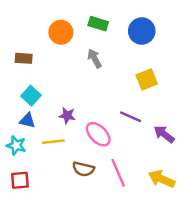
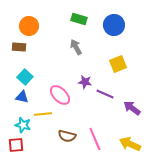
orange circle: (61, 32) -> (29, 26), moved
purple star: (67, 116) -> (85, 82), moved
pink ellipse: (98, 134) -> (60, 95), moved
cyan star: (16, 145) -> (23, 125), moved

